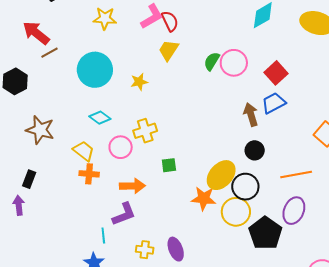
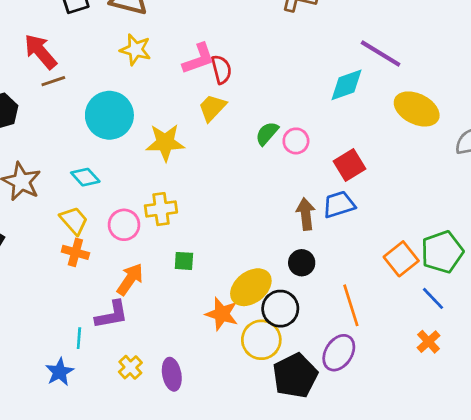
pink circle: (234, 63) -> (296, 141), size x0.7
yellow star: (139, 82) -> (165, 142), size x1.6
cyan diamond: (100, 118) -> (85, 177), moved
orange line: (296, 175) -> (351, 305), turned 72
orange arrow: (132, 186) -> (130, 279), turned -65
yellow cross: (145, 250) -> (130, 367), turned 30

